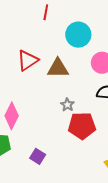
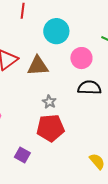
red pentagon: (82, 126) -> (50, 128), moved

